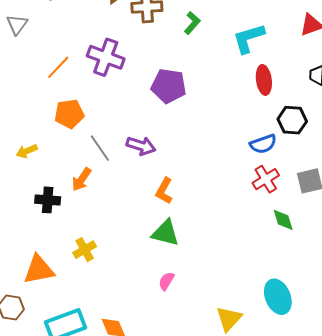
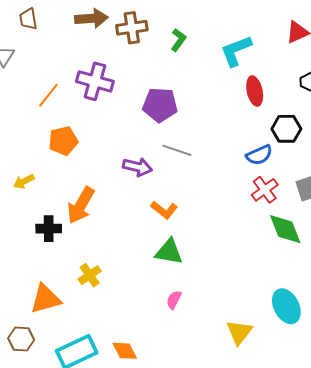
gray line: (100, 148) -> (177, 150), moved, turned -32
orange arrow: (82, 179) -> (81, 205), size x1.5
orange L-shape: (164, 191) -> (164, 210), turned -76
green diamond: (283, 220) -> (285, 229), size x1.5

